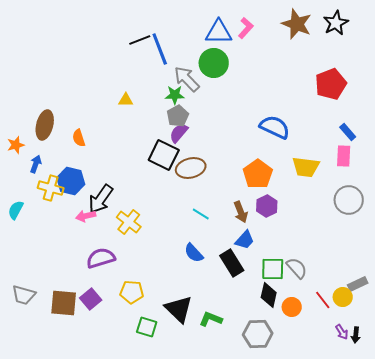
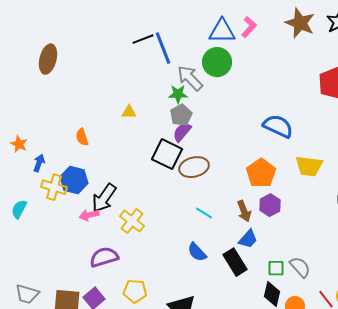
yellow triangle: (126, 100) -> (129, 112), moved
brown ellipse: (45, 125) -> (48, 59), moved
orange star: (16, 145) -> (19, 144), turned -30
green square: (273, 269) -> (276, 268), size x0.7

